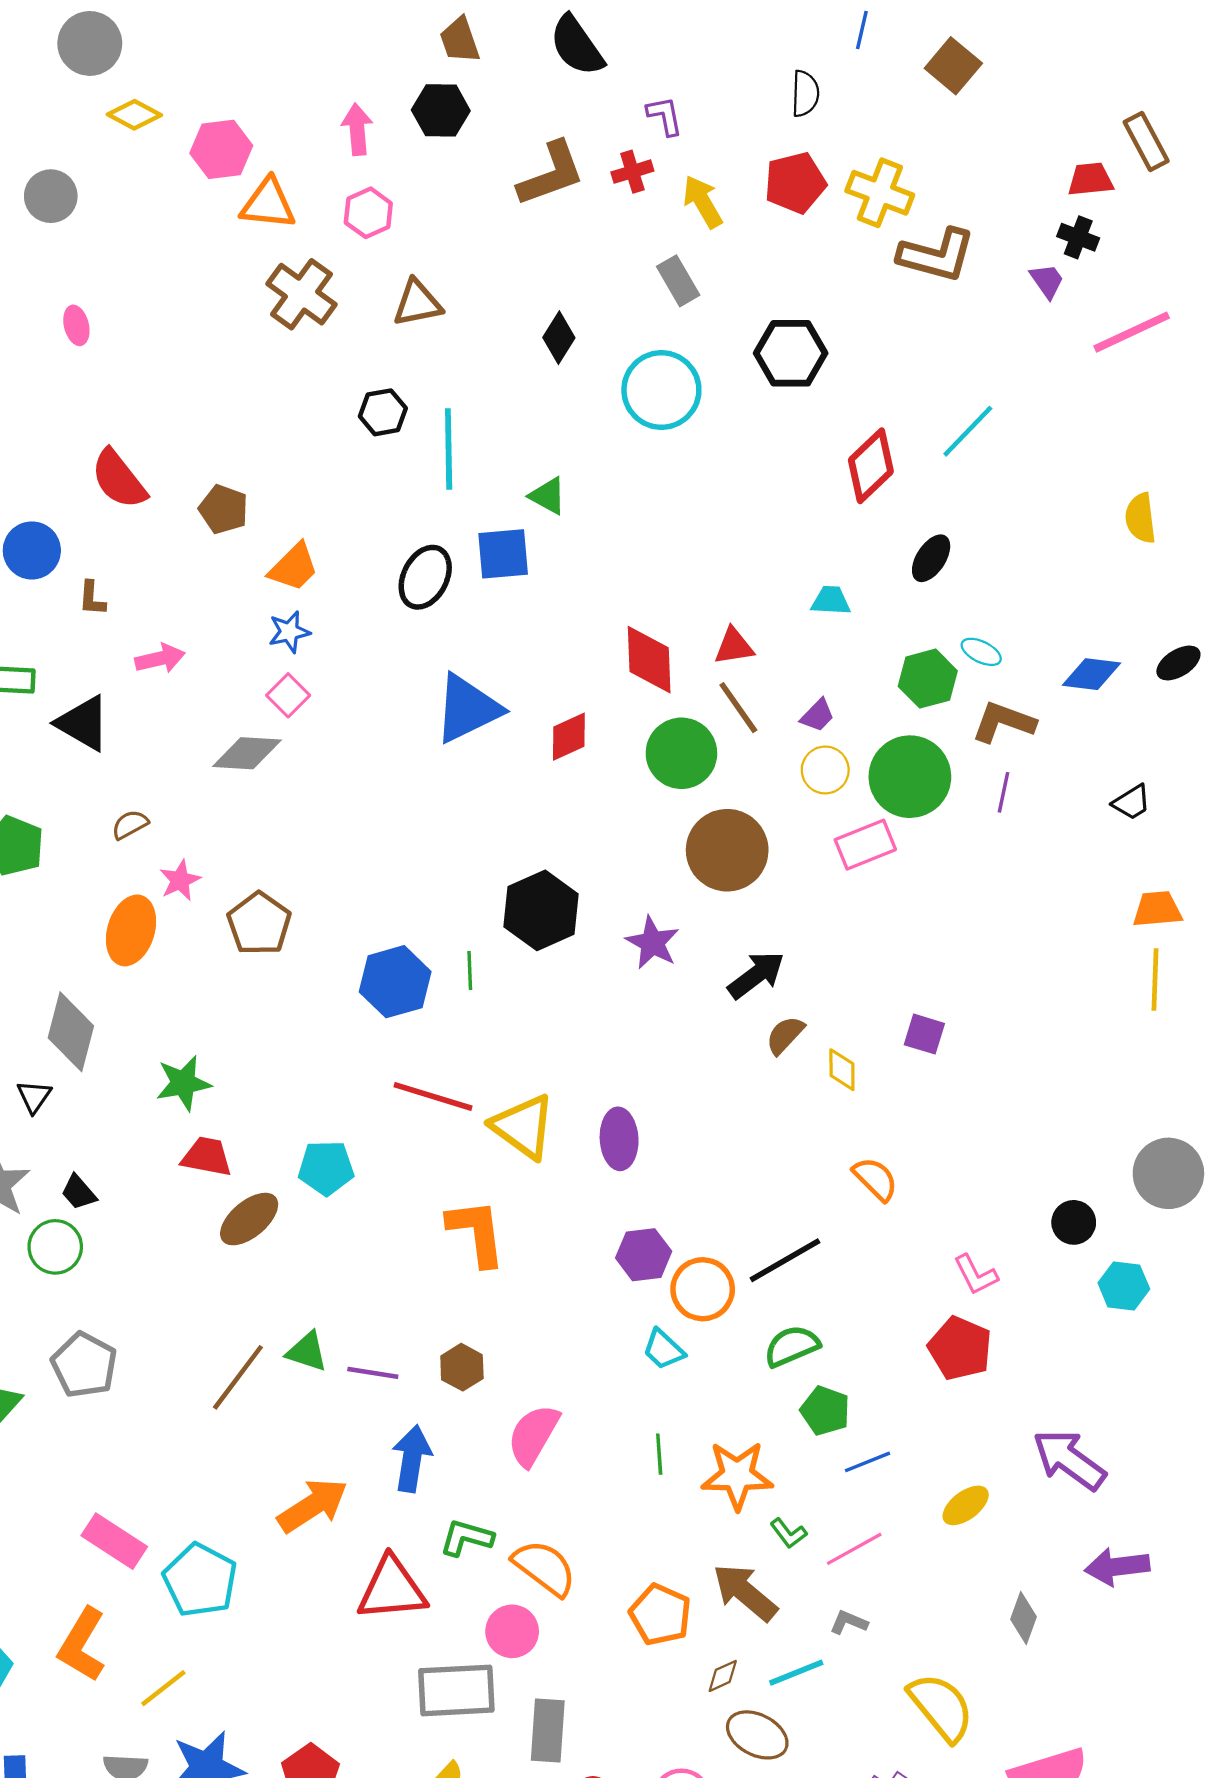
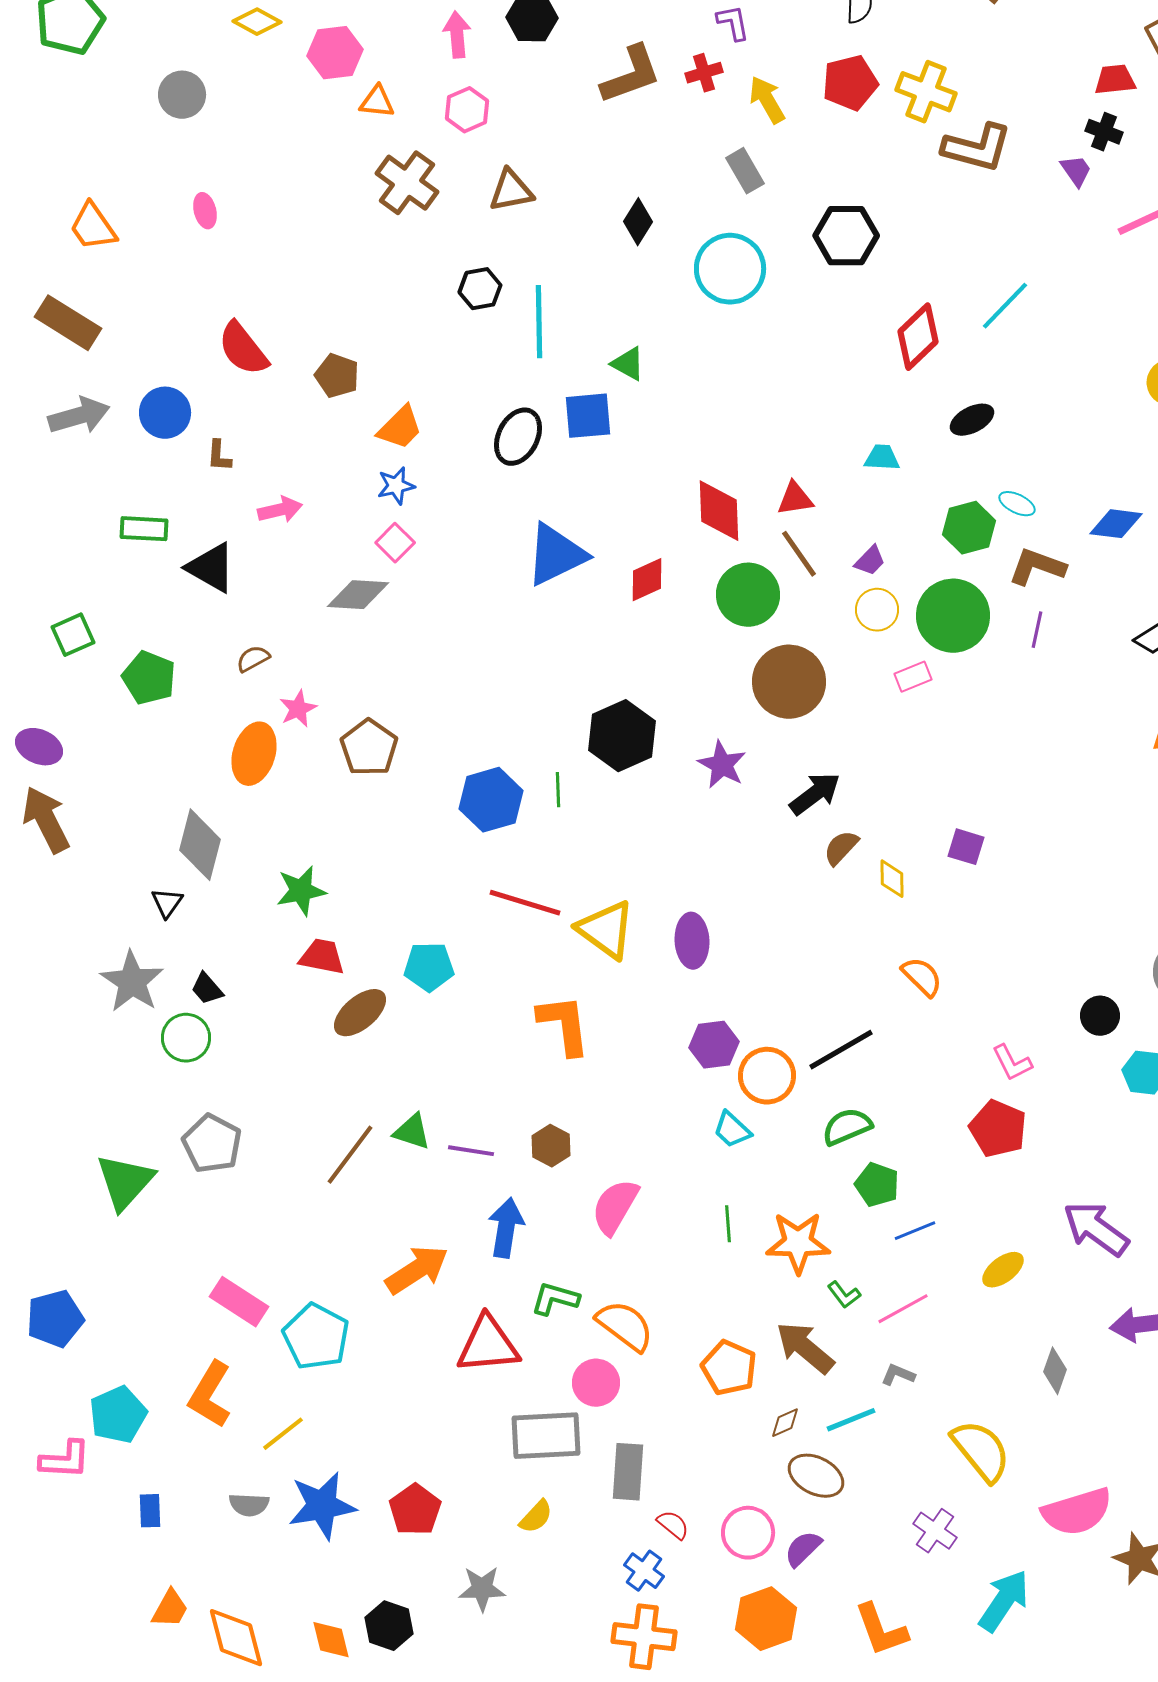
orange triangle: (268, 204) -> (377, 102), size x0.7
black ellipse: (931, 558) -> (972, 420), turned 30
pink rectangle: (865, 845) -> (913, 677), size x0.7

